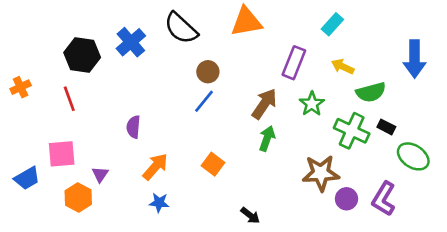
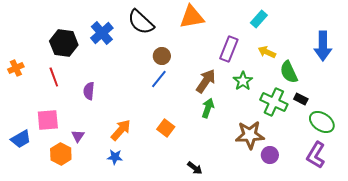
green semicircle: (371, 92) -> (289, 72), turned 80
purple semicircle: (133, 127) -> (89, 91), moved
purple L-shape: (384, 199) -> (316, 155), moved
blue star: (159, 203) -> (115, 157), moved

